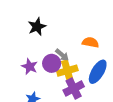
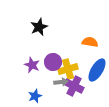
gray arrow: (62, 55) -> (61, 82), moved, turned -48
purple cross: (74, 88) -> (74, 86), turned -36

